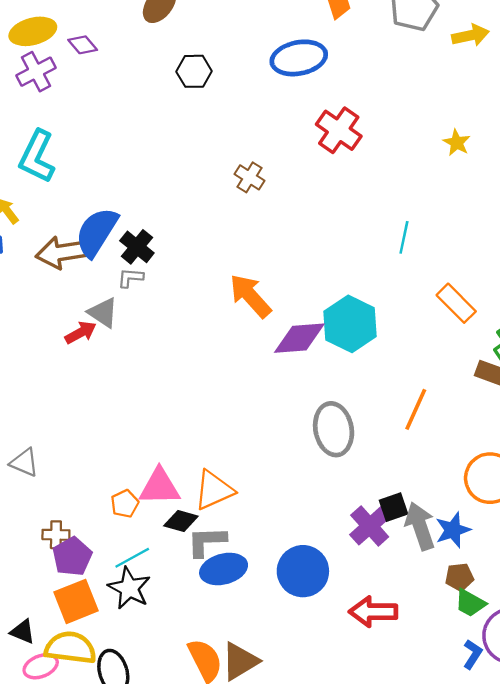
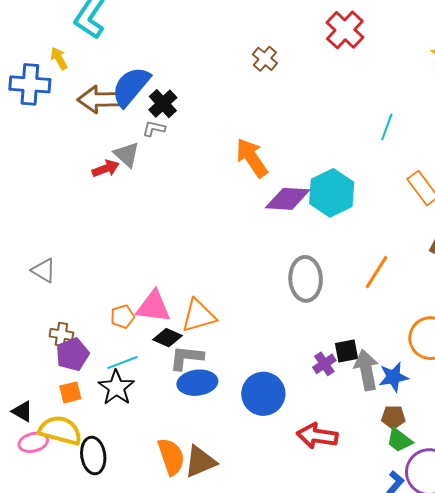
purple cross: (370, 526) -> (324, 364), size x0.7
orange square: (76, 601) -> (70, 392), size x0.6

